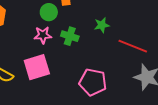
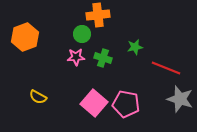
pink square: (37, 67) -> (94, 103), moved, turned -32

